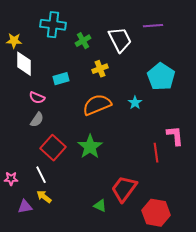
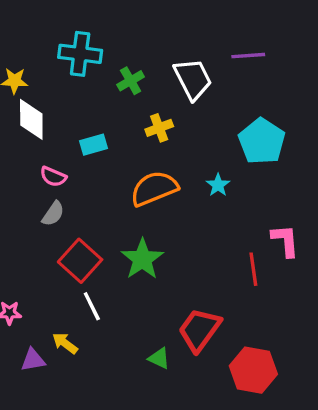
white line: (41, 175) -> (92, 306), moved

